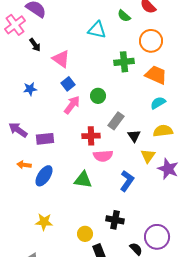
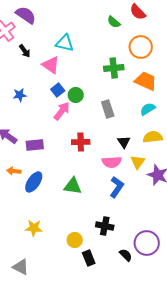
cyan triangle: (97, 30) -> (65, 43), moved
green circle: (98, 96) -> (76, 95), moved
gray rectangle: (116, 121) -> (108, 109), moved, turned -54
pink semicircle: (103, 156) -> (112, 162), moved

